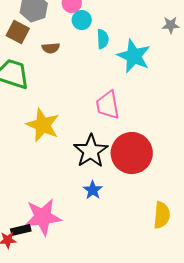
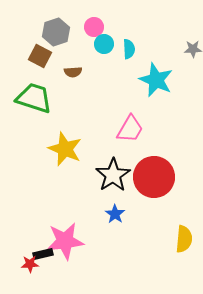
cyan semicircle: (103, 39) -> (129, 49), moved
pink trapezoid: (108, 105) -> (130, 129), turned -140

